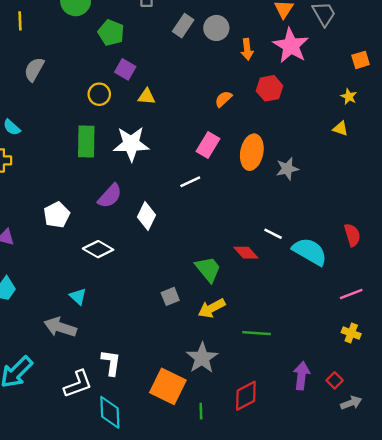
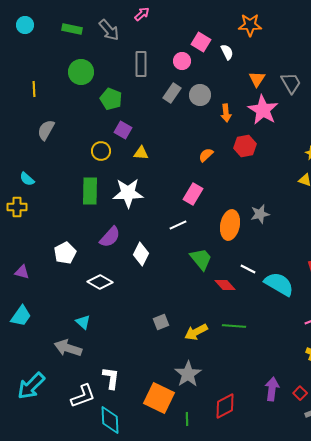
orange ellipse: (252, 152) -> (230, 225), moved
green trapezoid: (208, 269) -> (201, 259), moved
green line: (257, 333) -> (234, 326), moved

